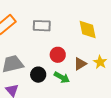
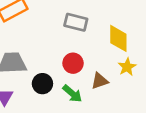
gray rectangle: (42, 26) -> (76, 22), moved
yellow star: (100, 62) -> (127, 67), moved

